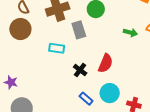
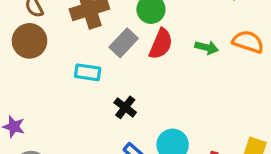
gray rectangle: (79, 30) -> (124, 43), turned 60
red semicircle: (105, 63) -> (161, 44), moved

